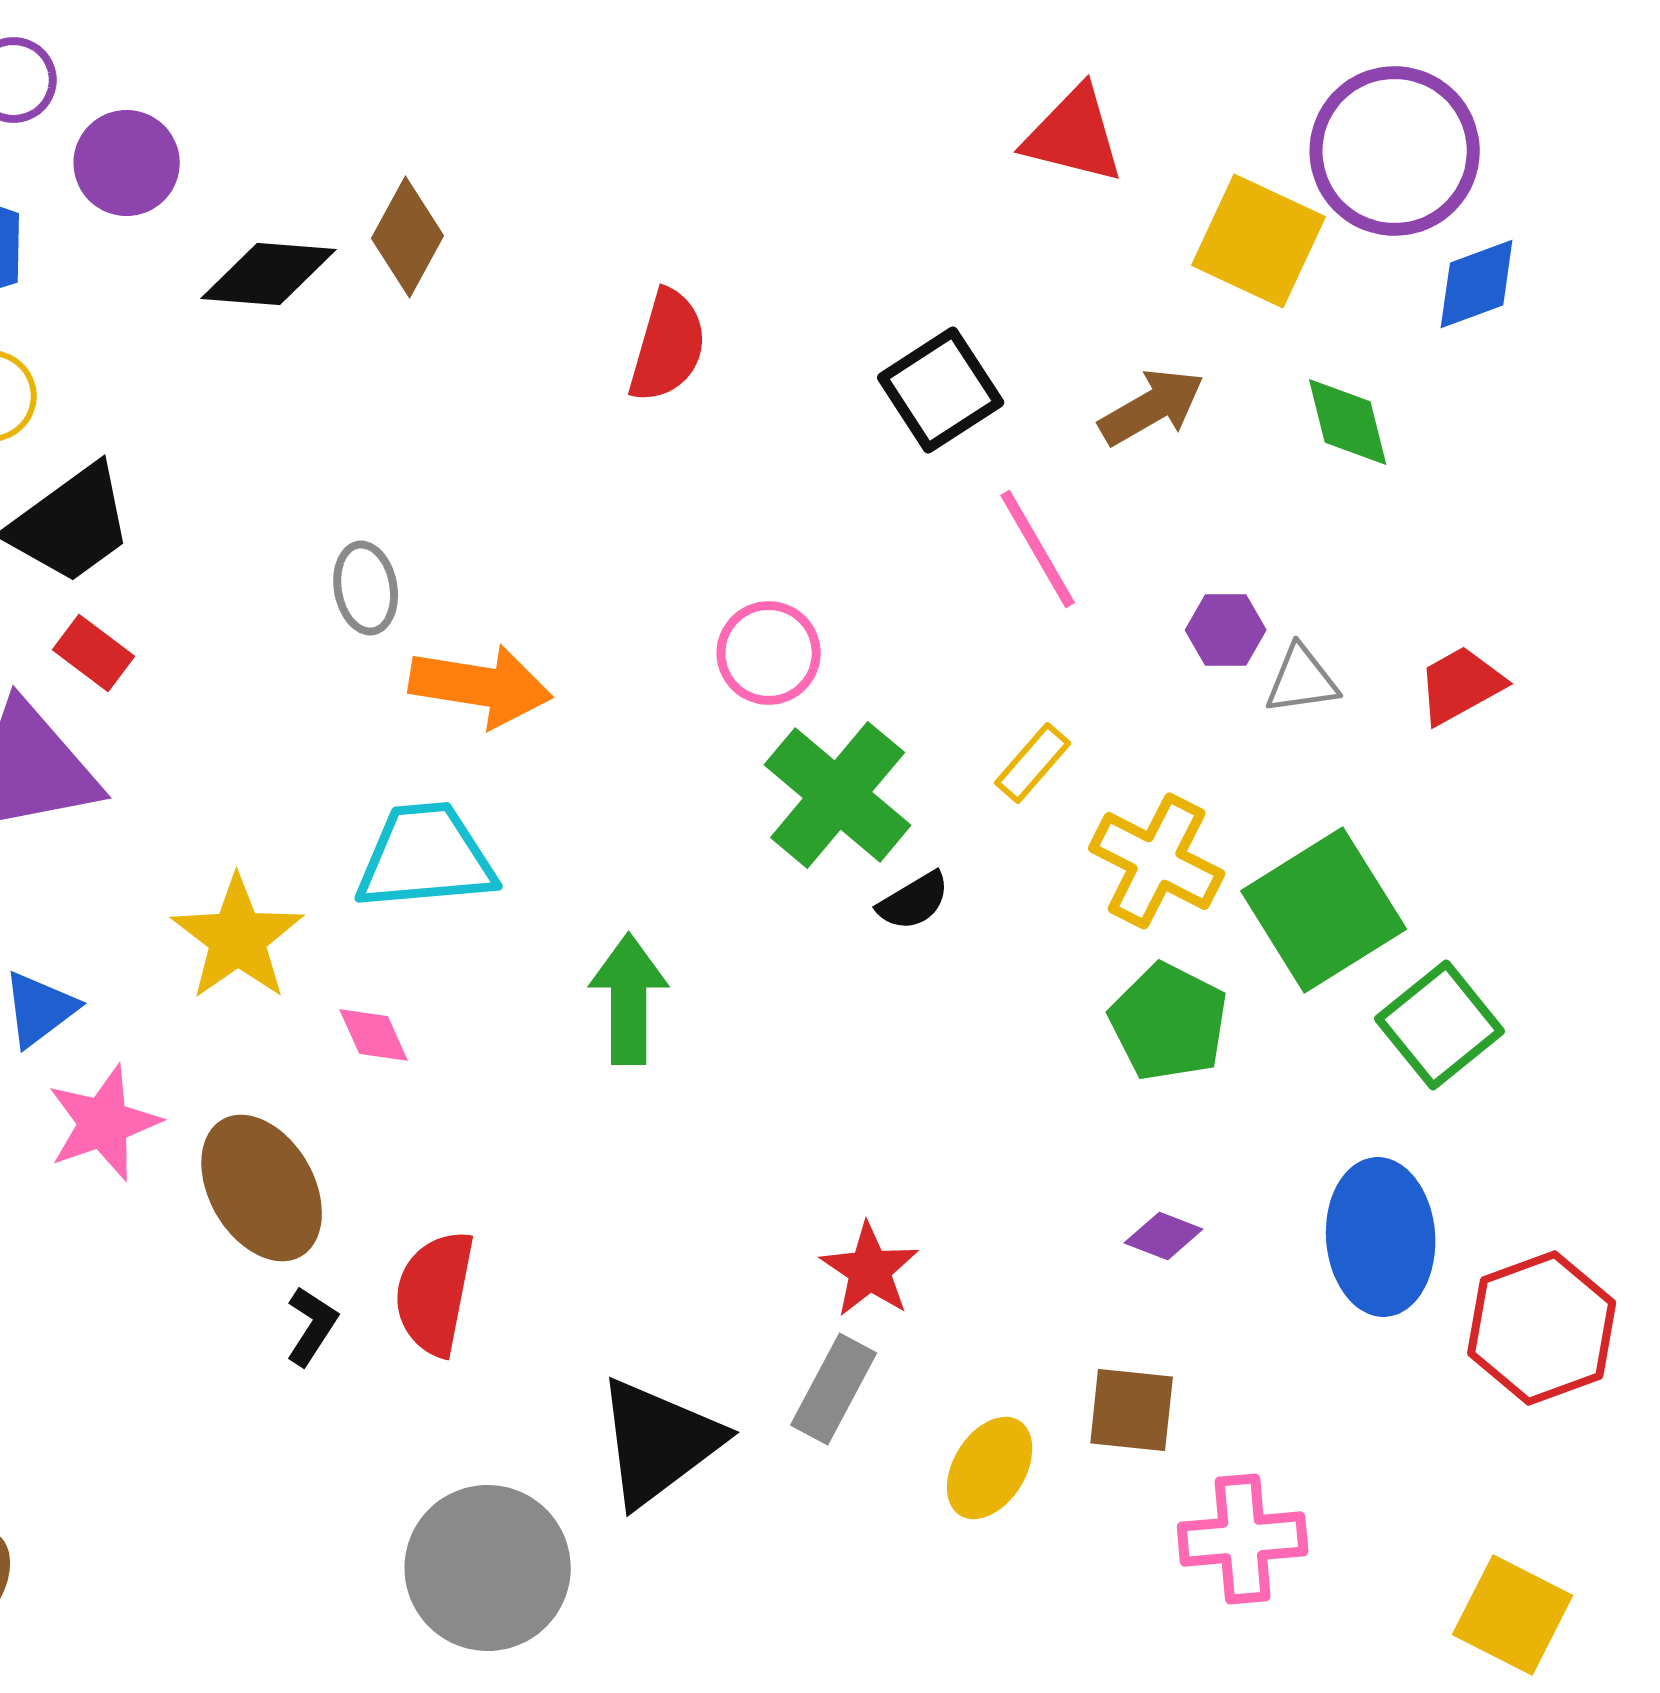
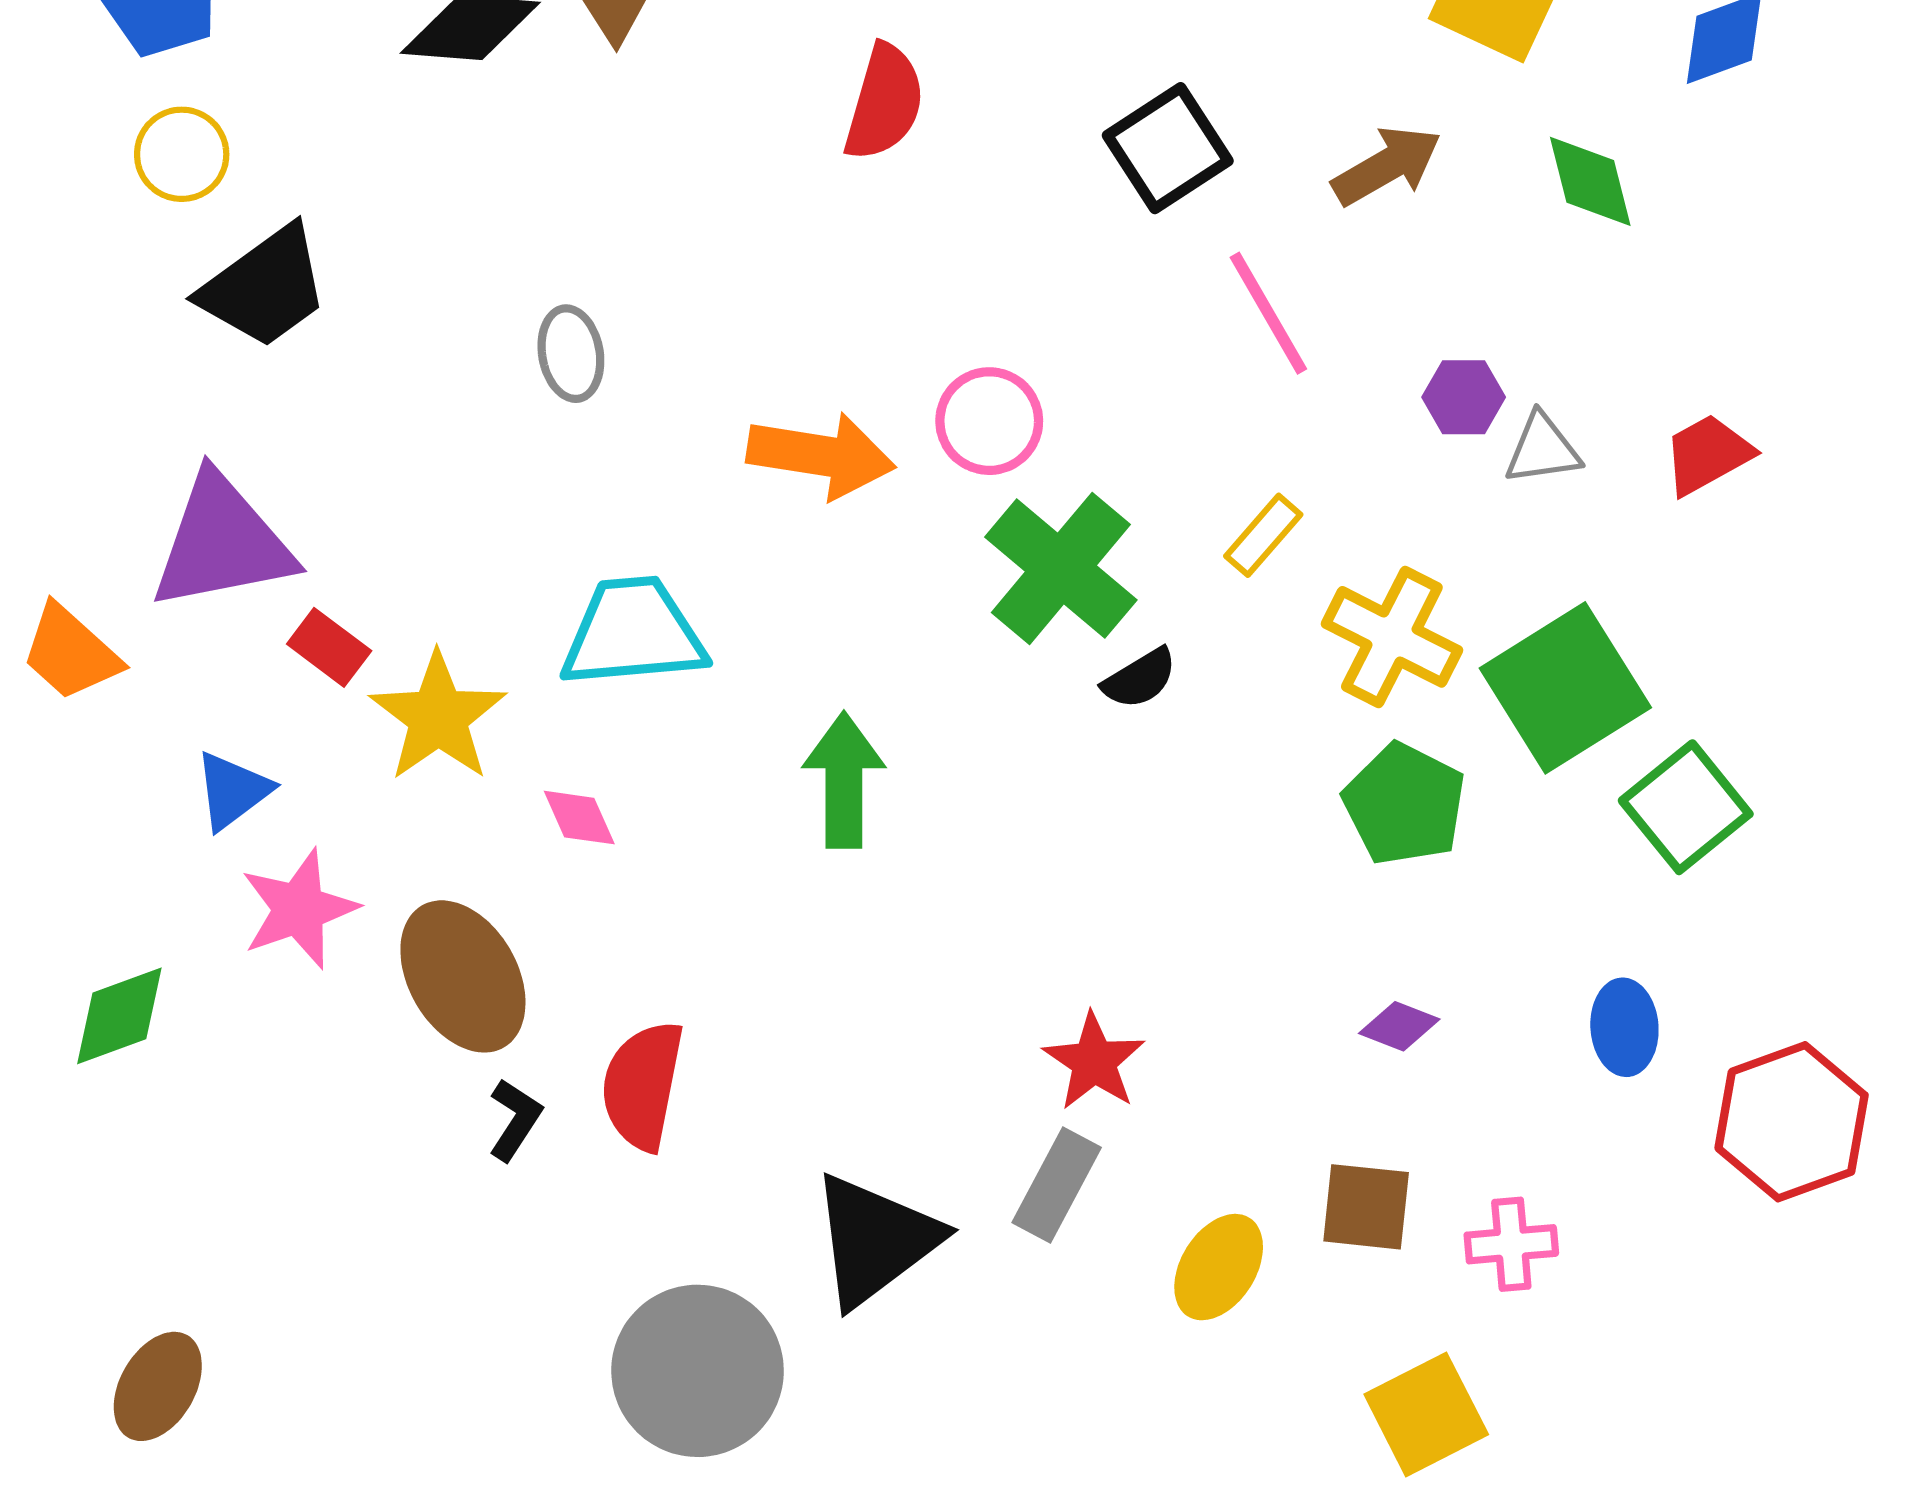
red rectangle: (94, 653) -> (329, 647), moved
orange arrow: (481, 686) -> (821, 455), moved
blue ellipse: (1381, 1237) -> (1624, 1027), size x0.6
pink cross: (1243, 1539) -> (1511, 1244), moved, size x0.7
yellow square: (1513, 1615) -> (1426, 1414), moved, turned 36

